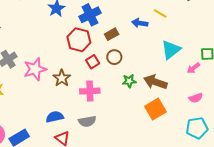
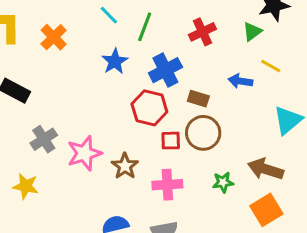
brown rectangle: (112, 34) -> (198, 99), turned 48
brown circle: (114, 57) -> (203, 133), size x1.5
red square: (93, 62) -> (171, 141), turned 32
green star: (129, 81) -> (223, 182), moved

